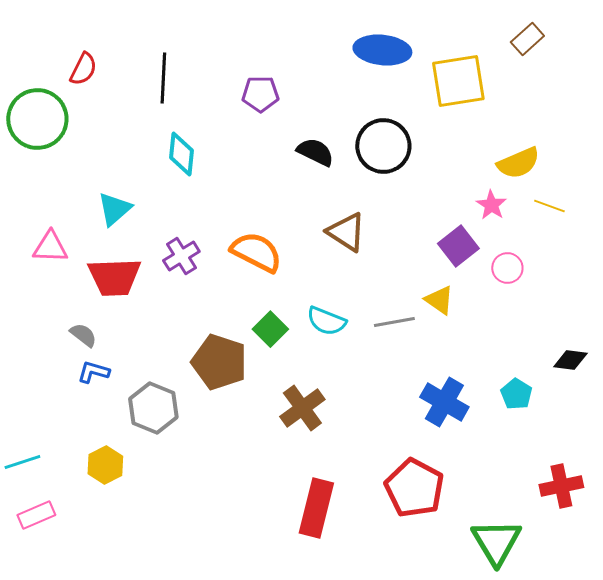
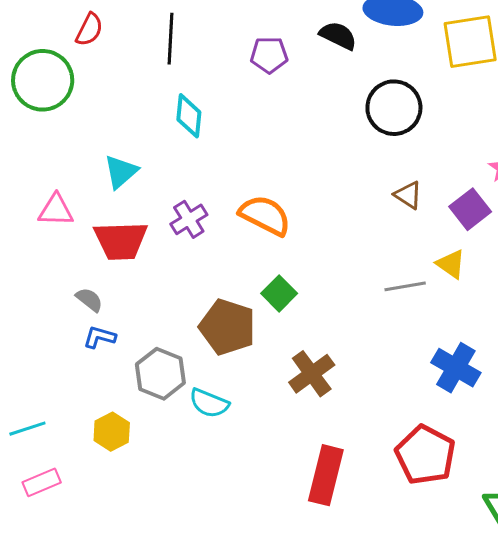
black semicircle: (315, 152) -> (338, 36), moved
brown triangle: (346, 232) -> (408, 195), moved, size x0.7
cyan semicircle: (326, 321) -> (209, 403), moved

